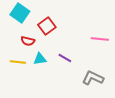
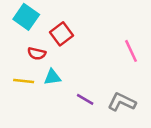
pink line: (100, 39) -> (131, 51), turned 60
purple line: (65, 58) -> (85, 99), moved

